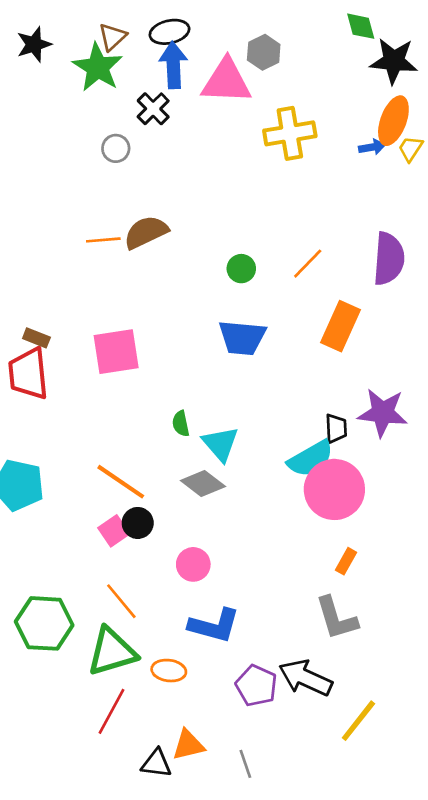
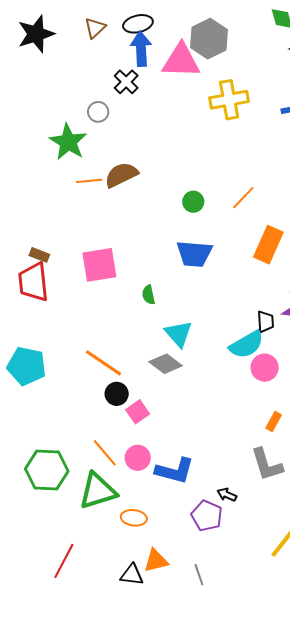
black star: (34, 44) -> (36, 34), size x1.4
gray hexagon: (264, 52) -> (209, 39), size x1.5
green star: (98, 67) -> (68, 142), moved
green semicircle: (181, 424) -> (148, 295), moved
pink circle: (334, 489) -> (265, 368), size x0.6
pink square: (114, 531) -> (138, 412), moved
pink circle: (193, 564) -> (138, 458), moved
orange ellipse: (169, 671) -> (134, 518), moved
black arrow: (306, 678) -> (227, 495), moved, size x0.5
red line: (111, 711) -> (64, 561), moved

